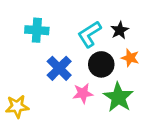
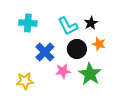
cyan L-shape: (89, 34) -> (68, 26), turned -85
yellow star: (17, 106) -> (25, 81), moved

